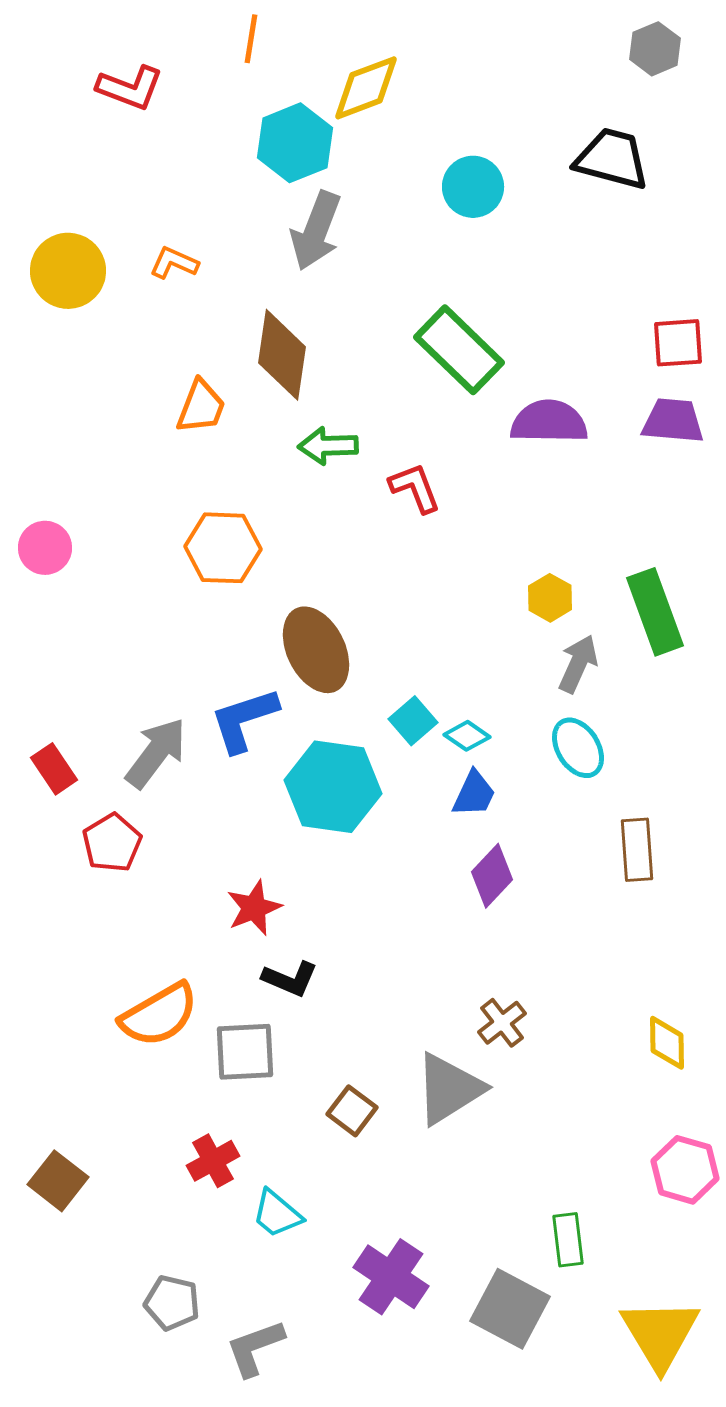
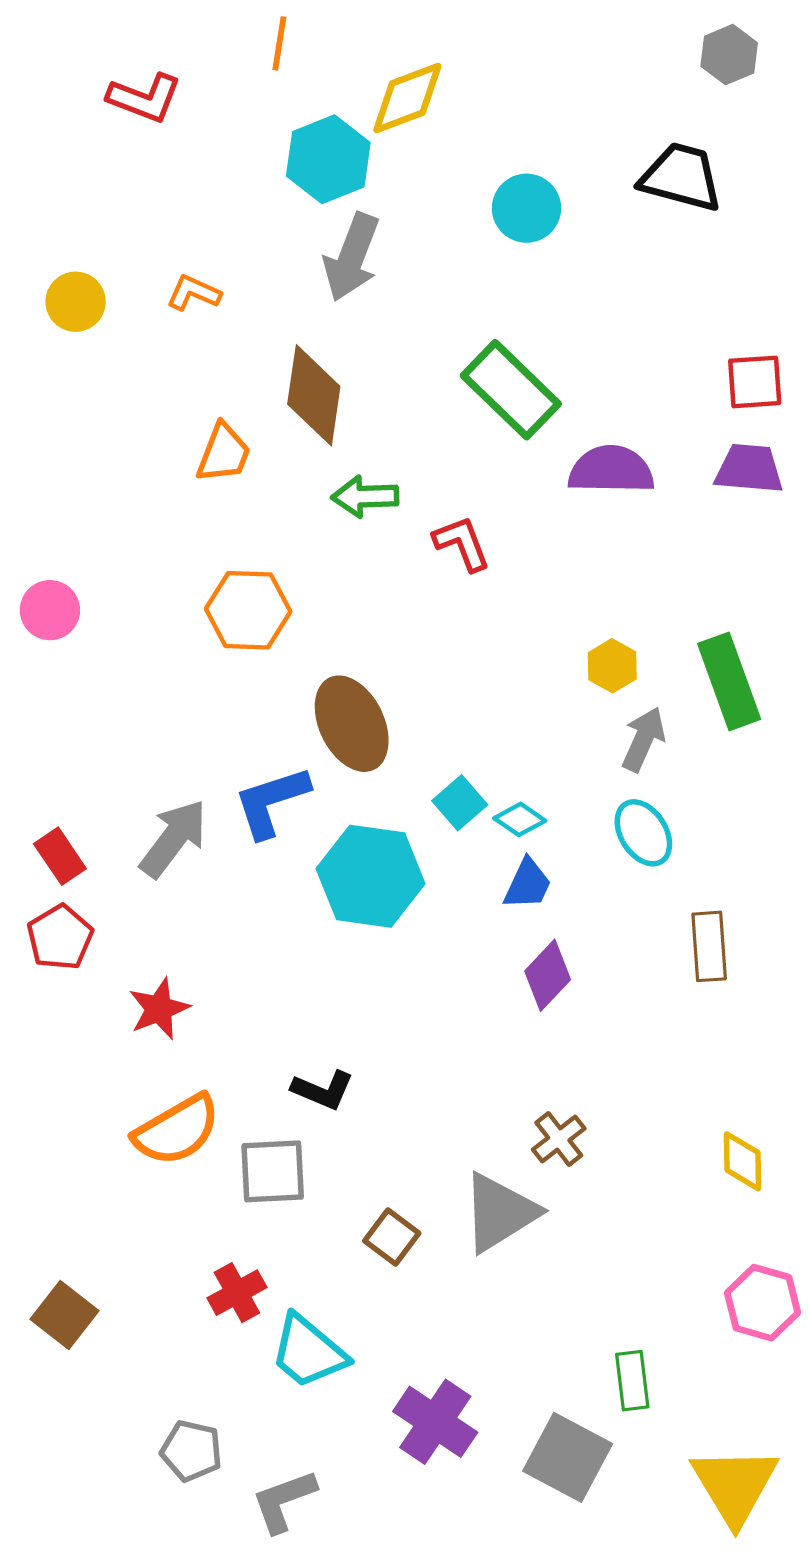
yellow circle: (68, 271) -> (76, 302), size x0.7
red pentagon: (112, 843) -> (60, 937), moved
red star: (254, 908) -> (159, 1009), moved
cyan trapezoid: (277, 1214) -> (308, 1352), size x1.4

